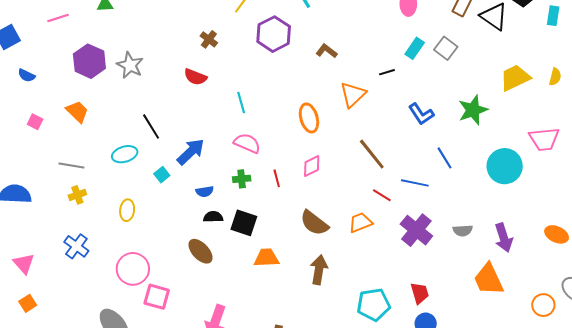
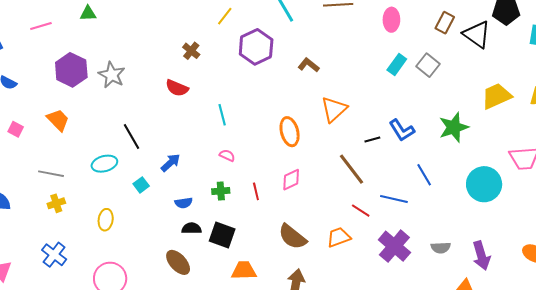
black line: (387, 72) -> (372, 139), moved
pink semicircle: (247, 143) -> (227, 155), size x0.6
blue arrow: (191, 152) -> (171, 163), size x0.7

